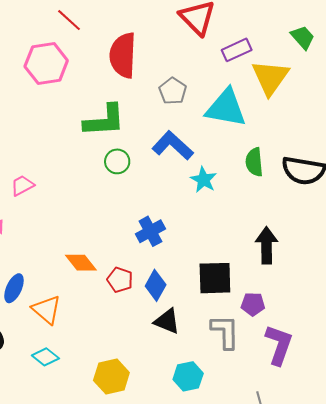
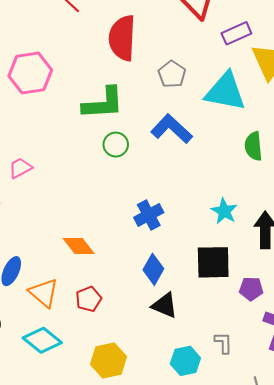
pink hexagon: (46, 63) -> (30, 73), moved
cyan star: (204, 180) -> (224, 211), moved
red pentagon: (120, 280) -> (89, 299), moved, turned 30
gray L-shape: (225, 332) -> (223, 343), moved, size x0.6
cyan diamond: (45, 357) -> (42, 340), size x1.4

